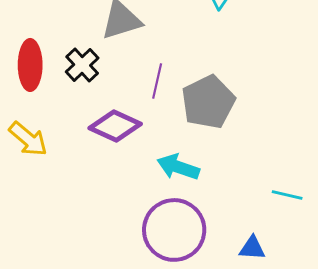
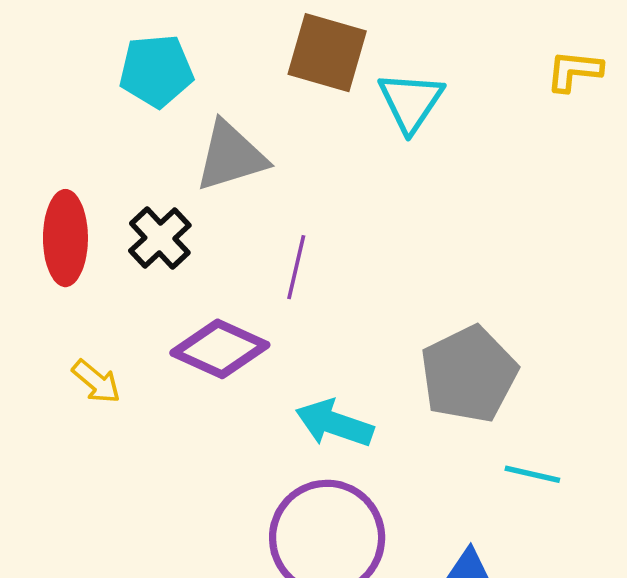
gray pentagon: (208, 102) -> (469, 374), moved
yellow arrow: (28, 139) -> (96, 382), moved, size x0.7

